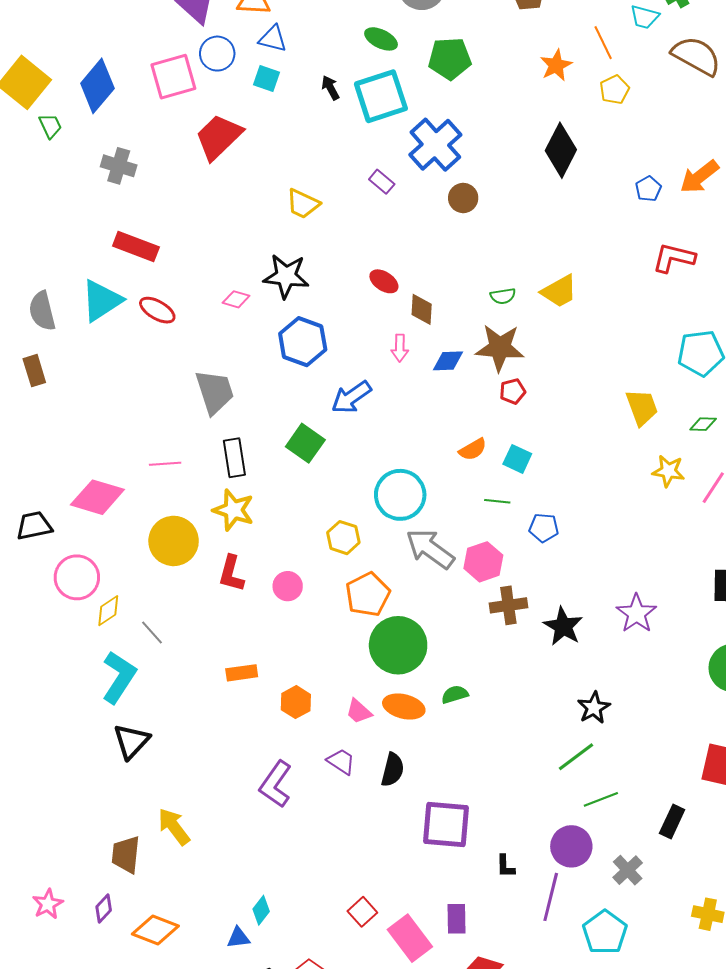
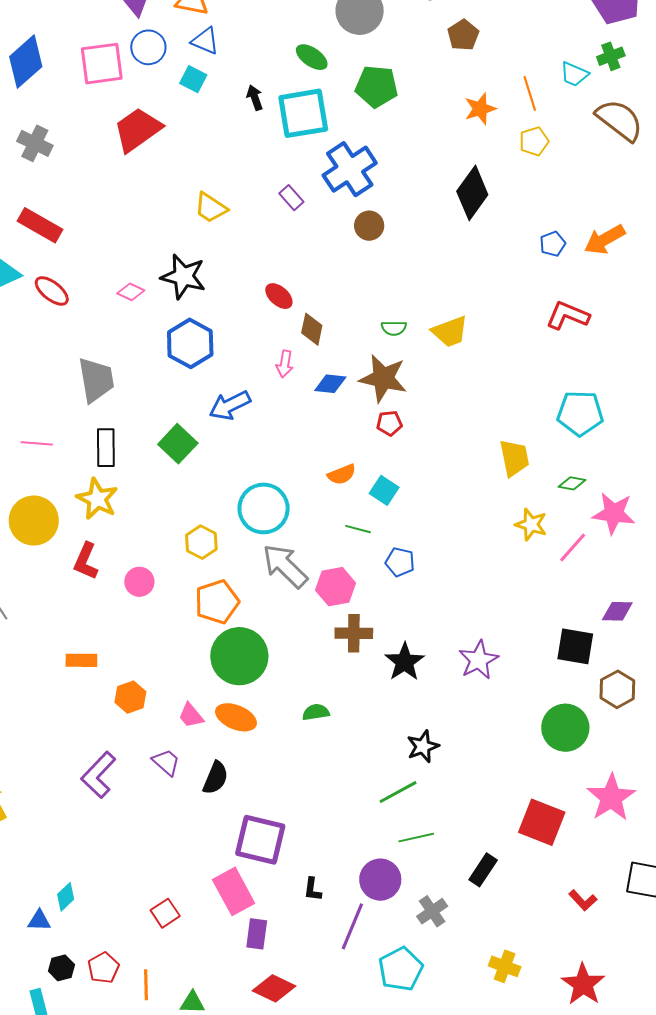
green semicircle: (455, 694) -> (316, 712), moved
pink rectangle: (410, 938) -> (234, 891), moved

